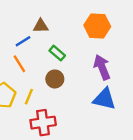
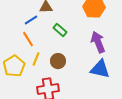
brown circle: (55, 79) -> (58, 61), moved
yellow line: (29, 97) -> (36, 59), moved

